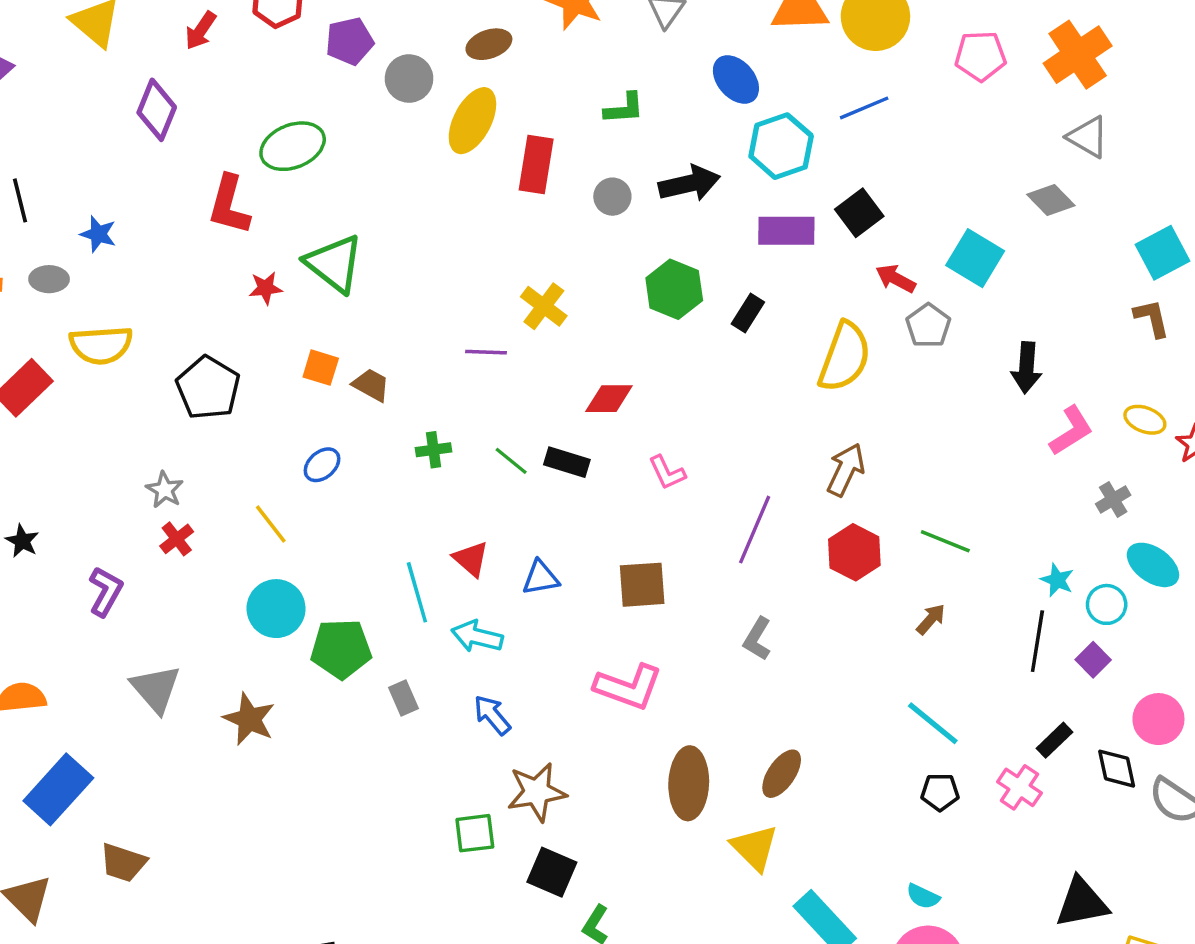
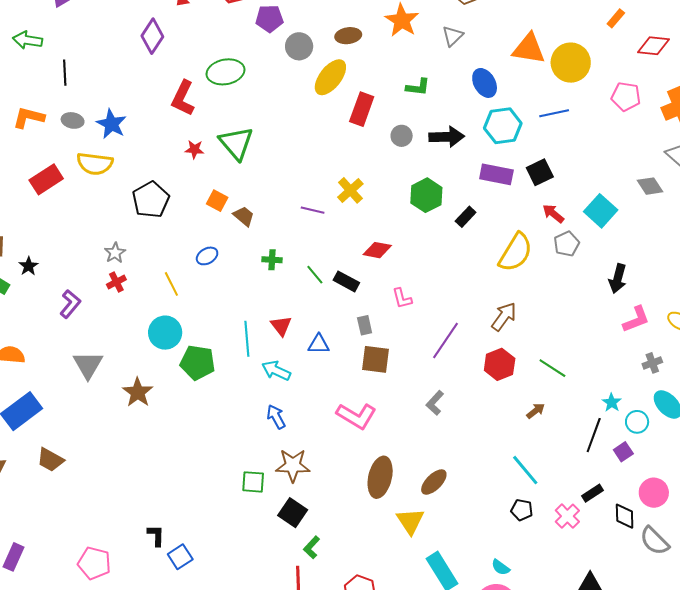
blue star: (98, 234) -> (111, 124), moved, size x1.4
gray rectangle: (403, 698) -> (365, 325), moved

